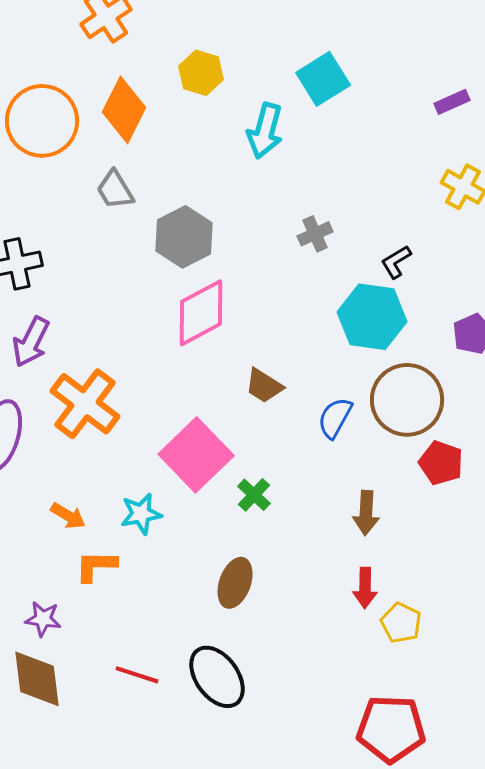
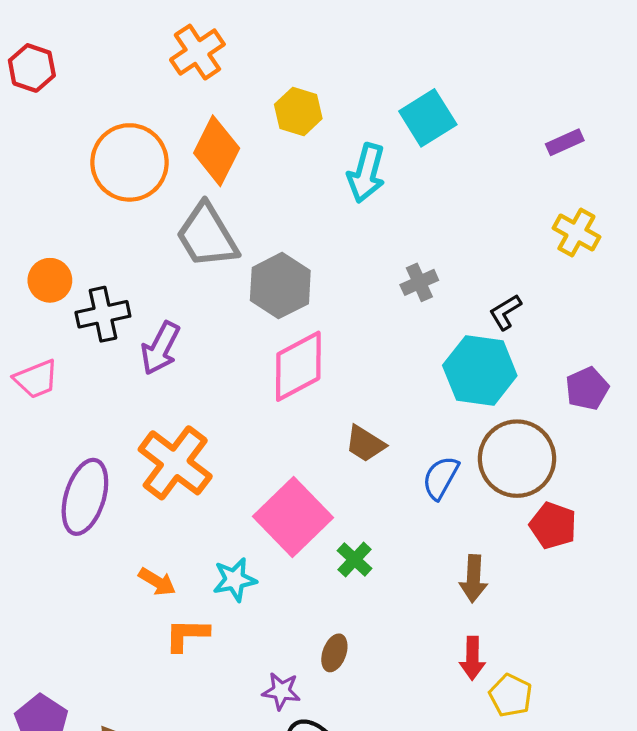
gray trapezoid: (115, 190) -> (207, 236), size x1.6
purple arrow: (31, 342) -> (160, 348), moved
brown ellipse: (235, 583) -> (334, 653), size x0.7
purple star: (43, 619) -> (281, 691), moved

